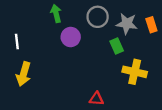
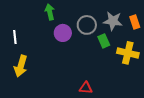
gray circle: (98, 17) -> (87, 25), moved
yellow cross: (135, 72) -> (128, 53), moved

